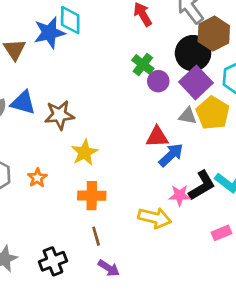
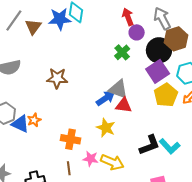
purple circle: (158, 81) -> (137, 32), moved
blue triangle: (23, 103) -> (20, 124), moved
gray triangle: (188, 116) -> (118, 89), moved, size x1.5
yellow star: (85, 152) -> (106, 128), moved, turned -30
blue arrow: (171, 155) -> (106, 98), moved
pink star: (180, 195) -> (91, 159), moved

